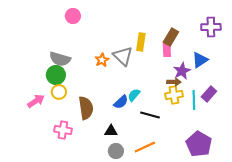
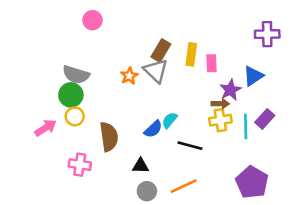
brown rectangle: (171, 37) -> (161, 51), moved
yellow rectangle: (141, 42) -> (191, 54), moved

